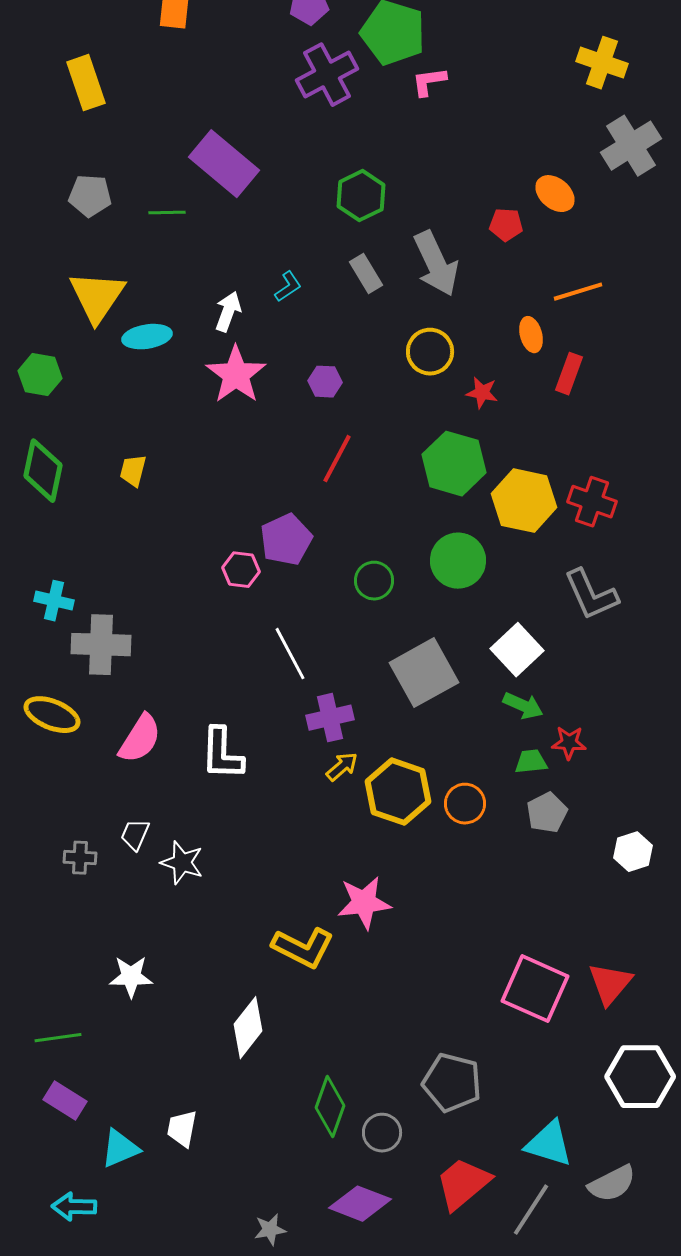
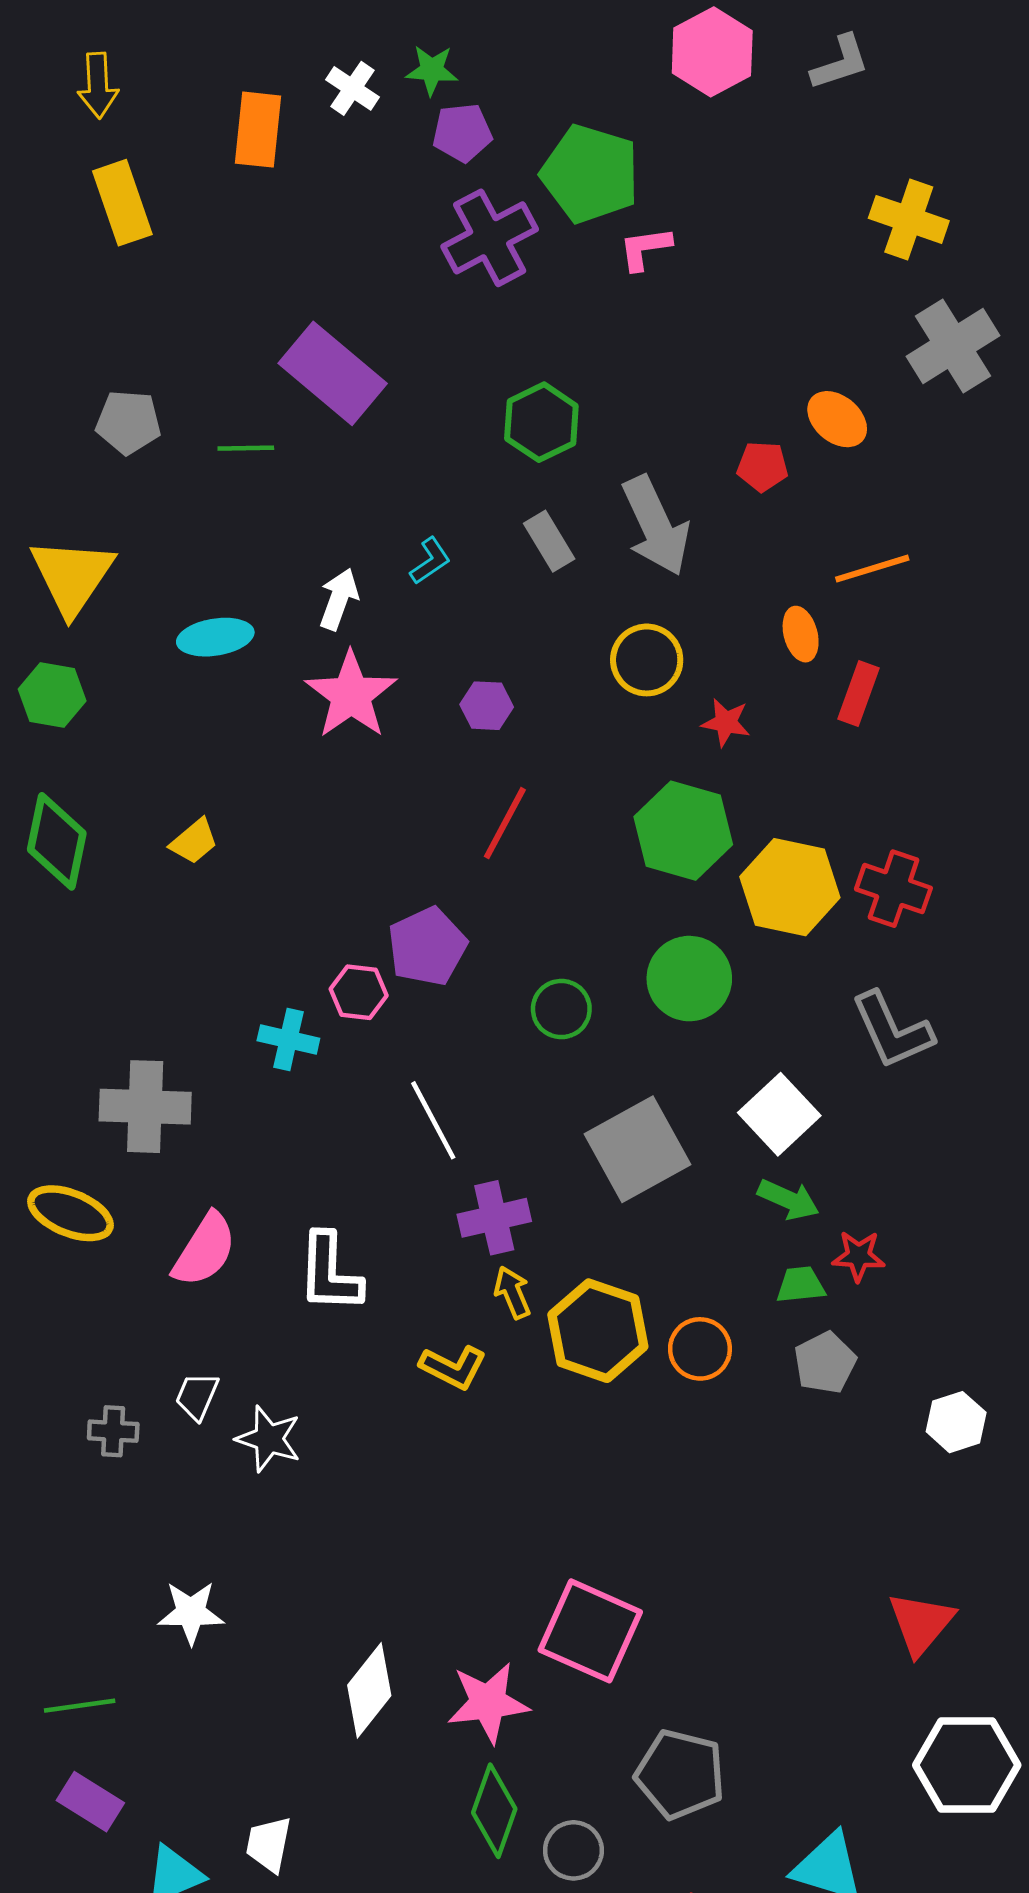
yellow rectangle: (86, 83) -> (122, 203), moved
yellow triangle: (97, 297) -> (72, 576), moved
yellow trapezoid: (133, 471) -> (194, 841), turned -144
cyan cross: (54, 601) -> (288, 1040), moved
yellow arrow: (342, 767) -> (513, 1293), turned -72
pink star: (364, 903) -> (488, 1703), moved
yellow L-shape: (303, 948) -> (453, 1367), moved, size x0.7
pink square: (535, 989) -> (590, 1631), moved

